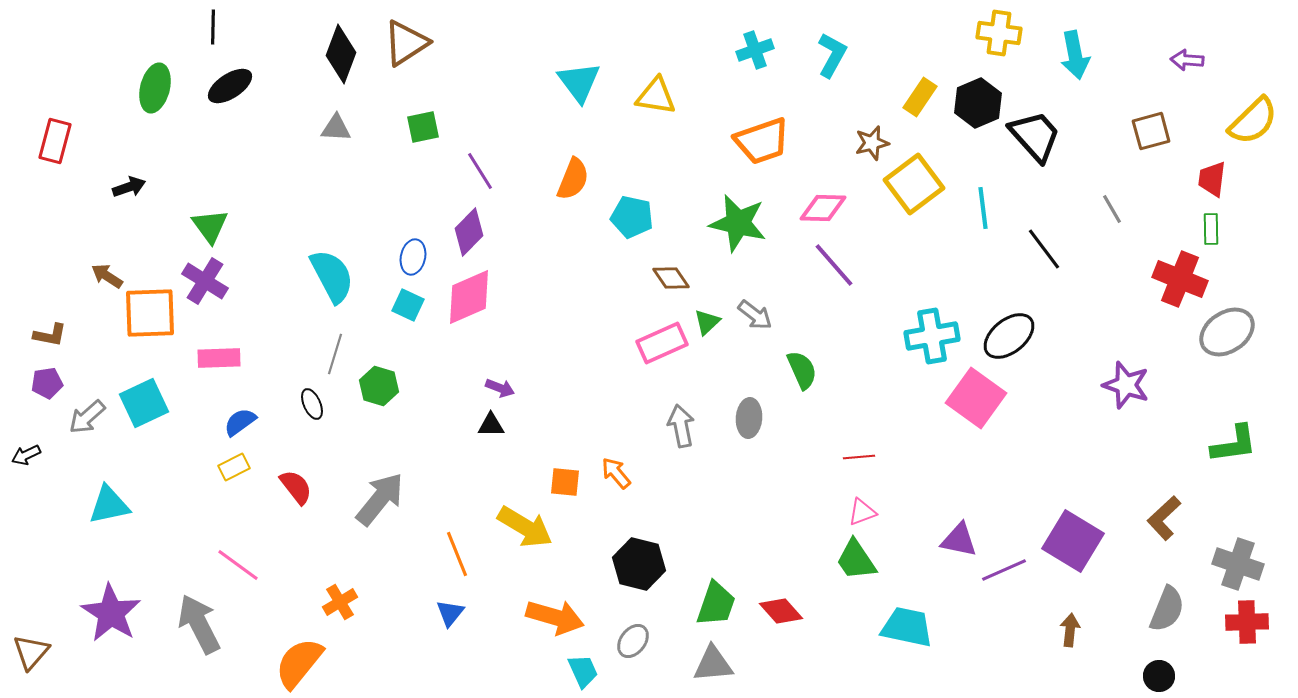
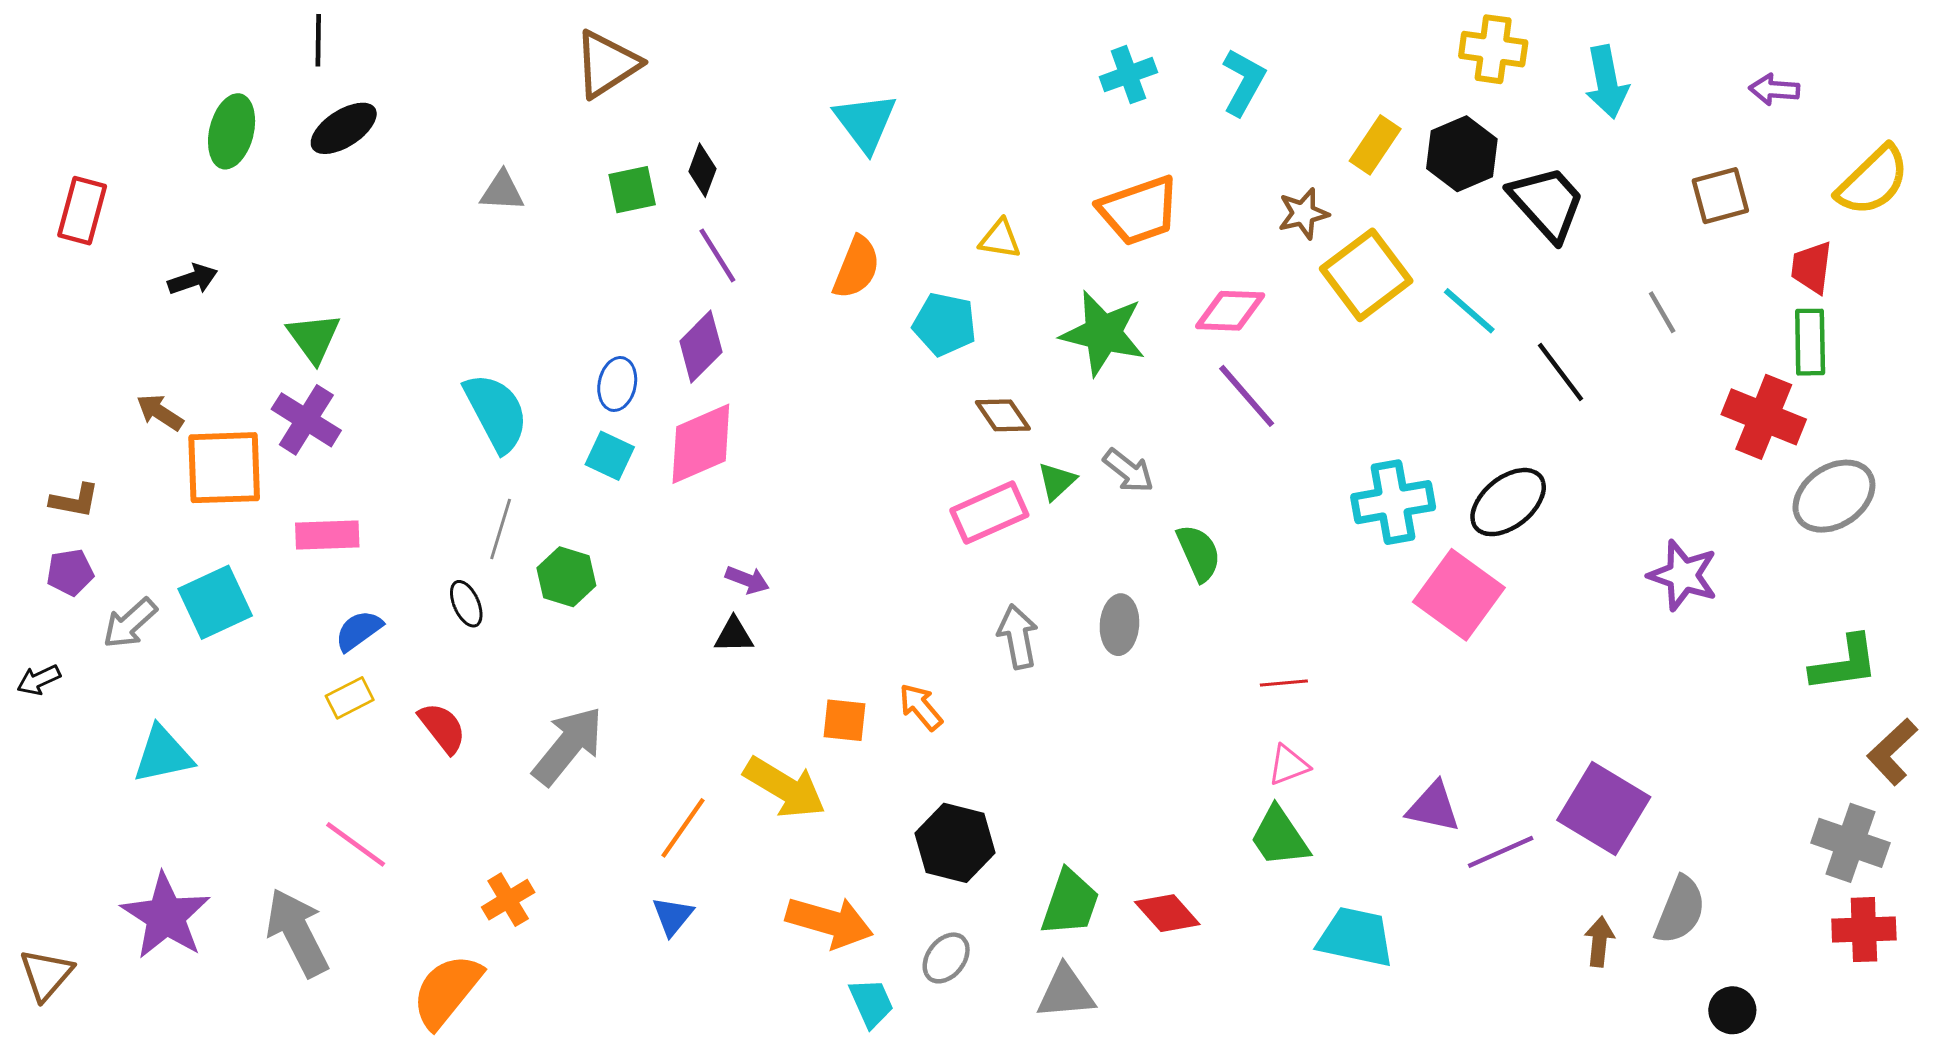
black diamond: (341, 54) -> (702, 170), moved, size x0.6
yellow triangle: (656, 96) -> (1000, 239), moved, size x0.7
cyan line: (983, 208) -> (1469, 311), turned -42
green rectangle: (1211, 229) -> (1810, 342), size x1.4
brown L-shape: (1164, 518) -> (1892, 752), moved
orange line: (457, 554) -> (683, 828), turned 57
gray semicircle: (1167, 609) -> (1680, 910), moved

